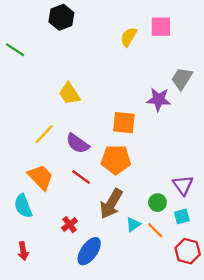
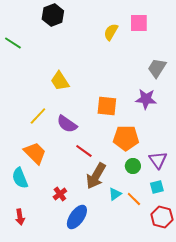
purple star: (159, 99) -> (146, 99), moved
orange pentagon: (116, 160) -> (126, 138), moved
red line: (81, 177) -> (84, 151), moved
green circle: (157, 203) -> (133, 166), moved

